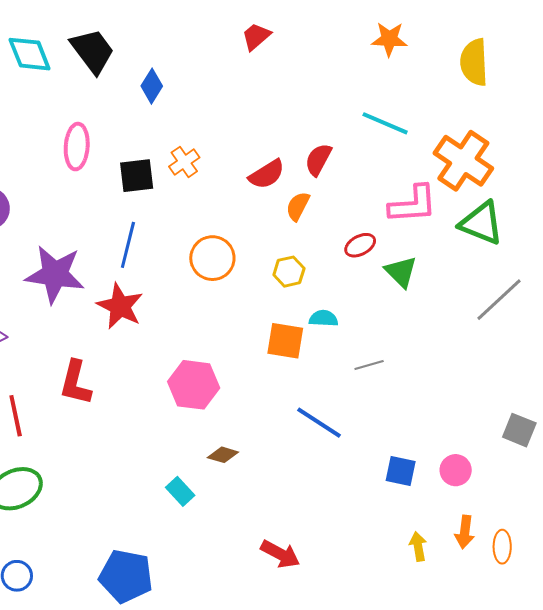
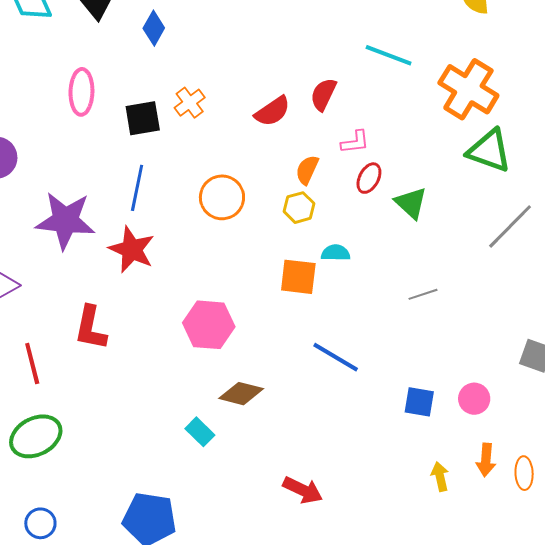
pink L-shape: (413, 204) -> (355, 142), moved, size x0.6
orange semicircle: (298, 206) -> (307, 170), moved
red ellipse: (360, 245) -> (369, 178), turned -32
gray line: (369, 365) -> (423, 294), moved
brown diamond: (223, 455) -> (241, 394), size x1.4

